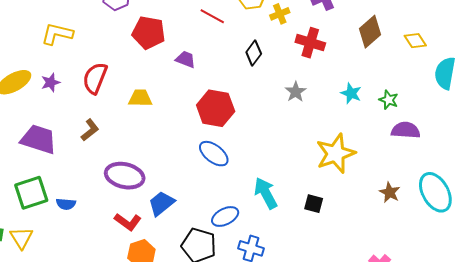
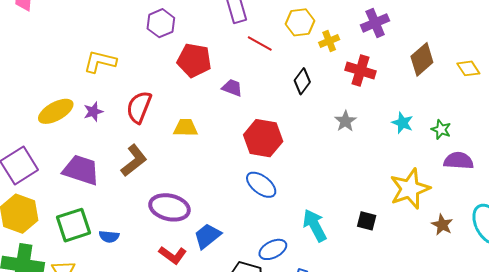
brown L-shape: (90, 130) -> (134, 160), size x1.4
yellow star: (336, 154) -> (410, 189), moved
black square: (314, 204) -> (367, 221), moved

